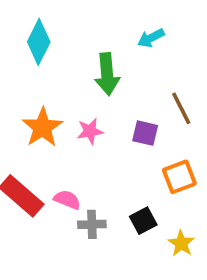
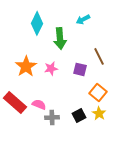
cyan diamond: (39, 42) -> (37, 23), moved
orange square: (179, 177) -> (98, 92), turned -30
yellow star: (181, 243) -> (99, 113), moved

